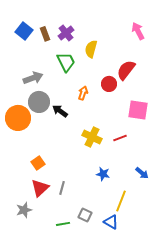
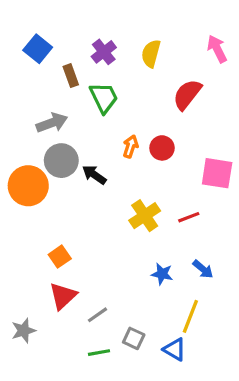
brown rectangle: (45, 34) -> (71, 76), moved
yellow semicircle: (91, 49) -> (151, 54), moved
red semicircle: (126, 70) -> (187, 94), moved
red circle: (109, 84) -> (162, 148), moved
yellow cross: (92, 137) -> (145, 216), turned 30
blue arrow: (142, 173) -> (203, 269), moved
gray line: (62, 188) -> (97, 315), moved, turned 40
gray star: (24, 210) -> (23, 331), moved

